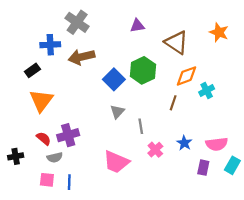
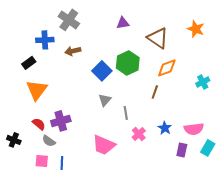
brown arrow: (82, 57) -> (73, 51), size x0.7
cyan cross: (207, 90) -> (203, 82), moved
black cross: (16, 156) -> (14, 140), turned 32
gray semicircle: (55, 157) -> (49, 141), turned 48

